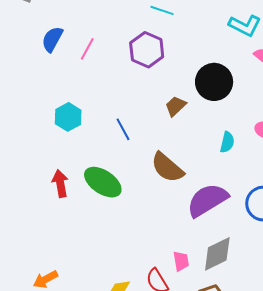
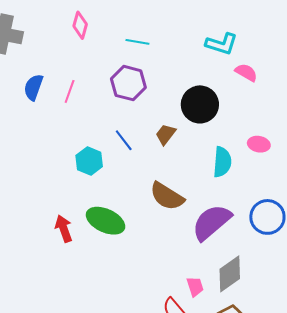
cyan hexagon: (68, 117) -> (89, 161), moved
blue line: (123, 129) -> (124, 140), moved
cyan semicircle: (227, 142) -> (222, 162), size x1.4

